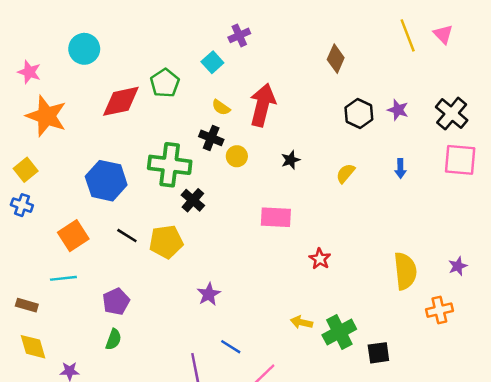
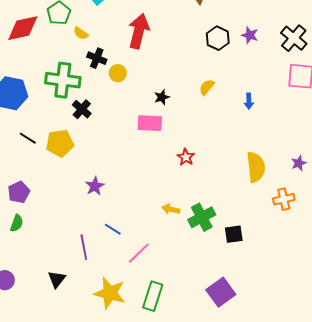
yellow semicircle: (221, 107) -> (81, 33), moved
black star: (291, 160) -> (162, 97), moved
blue arrow: (400, 168) -> (249, 101), moved

